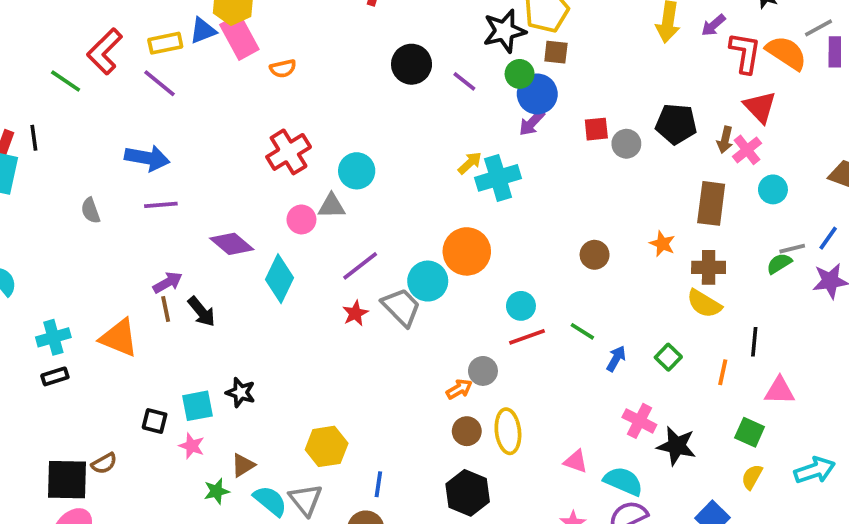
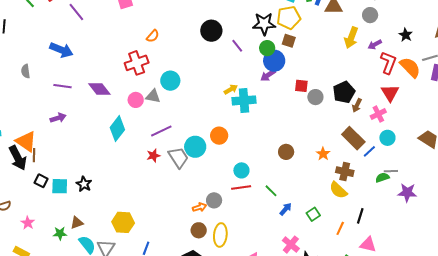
orange semicircle: (283, 68) -> (153, 36), moved, turned -48
black pentagon: (676, 124) -> (344, 92), turned 30
brown arrow: (725, 140) -> (357, 105), moved
brown rectangle: (711, 203) -> (353, 138), turned -65
purple line: (161, 205) -> (63, 86), moved
blue line: (828, 238) -> (369, 151), moved
purple diamond: (232, 244) -> (99, 89), moved
orange circle: (467, 251) -> (219, 136), size x0.7
brown line: (166, 309) -> (34, 155), moved
black arrow: (202, 312) -> (18, 158), moved, size x1.4
black square: (155, 421) -> (41, 181), moved
pink star: (192, 446) -> (28, 223), moved

